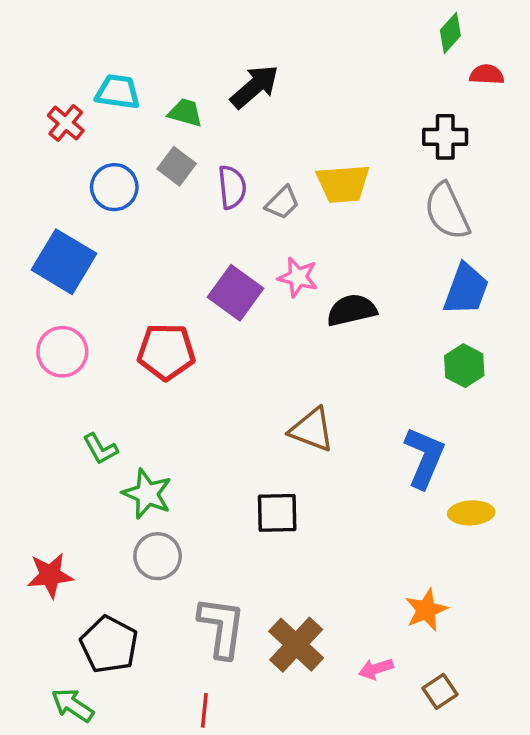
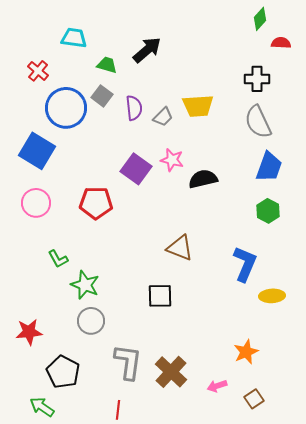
cyan trapezoid: (118, 92) -> (74, 38), moved
blue circle: (114, 187) -> (66, 108), size x1.5

